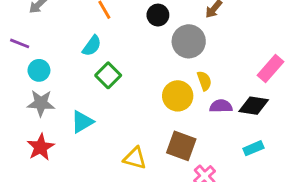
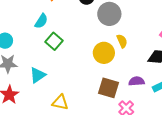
purple semicircle: (221, 106) -> (137, 81), moved
yellow triangle: (135, 158) -> (60, 102), moved

